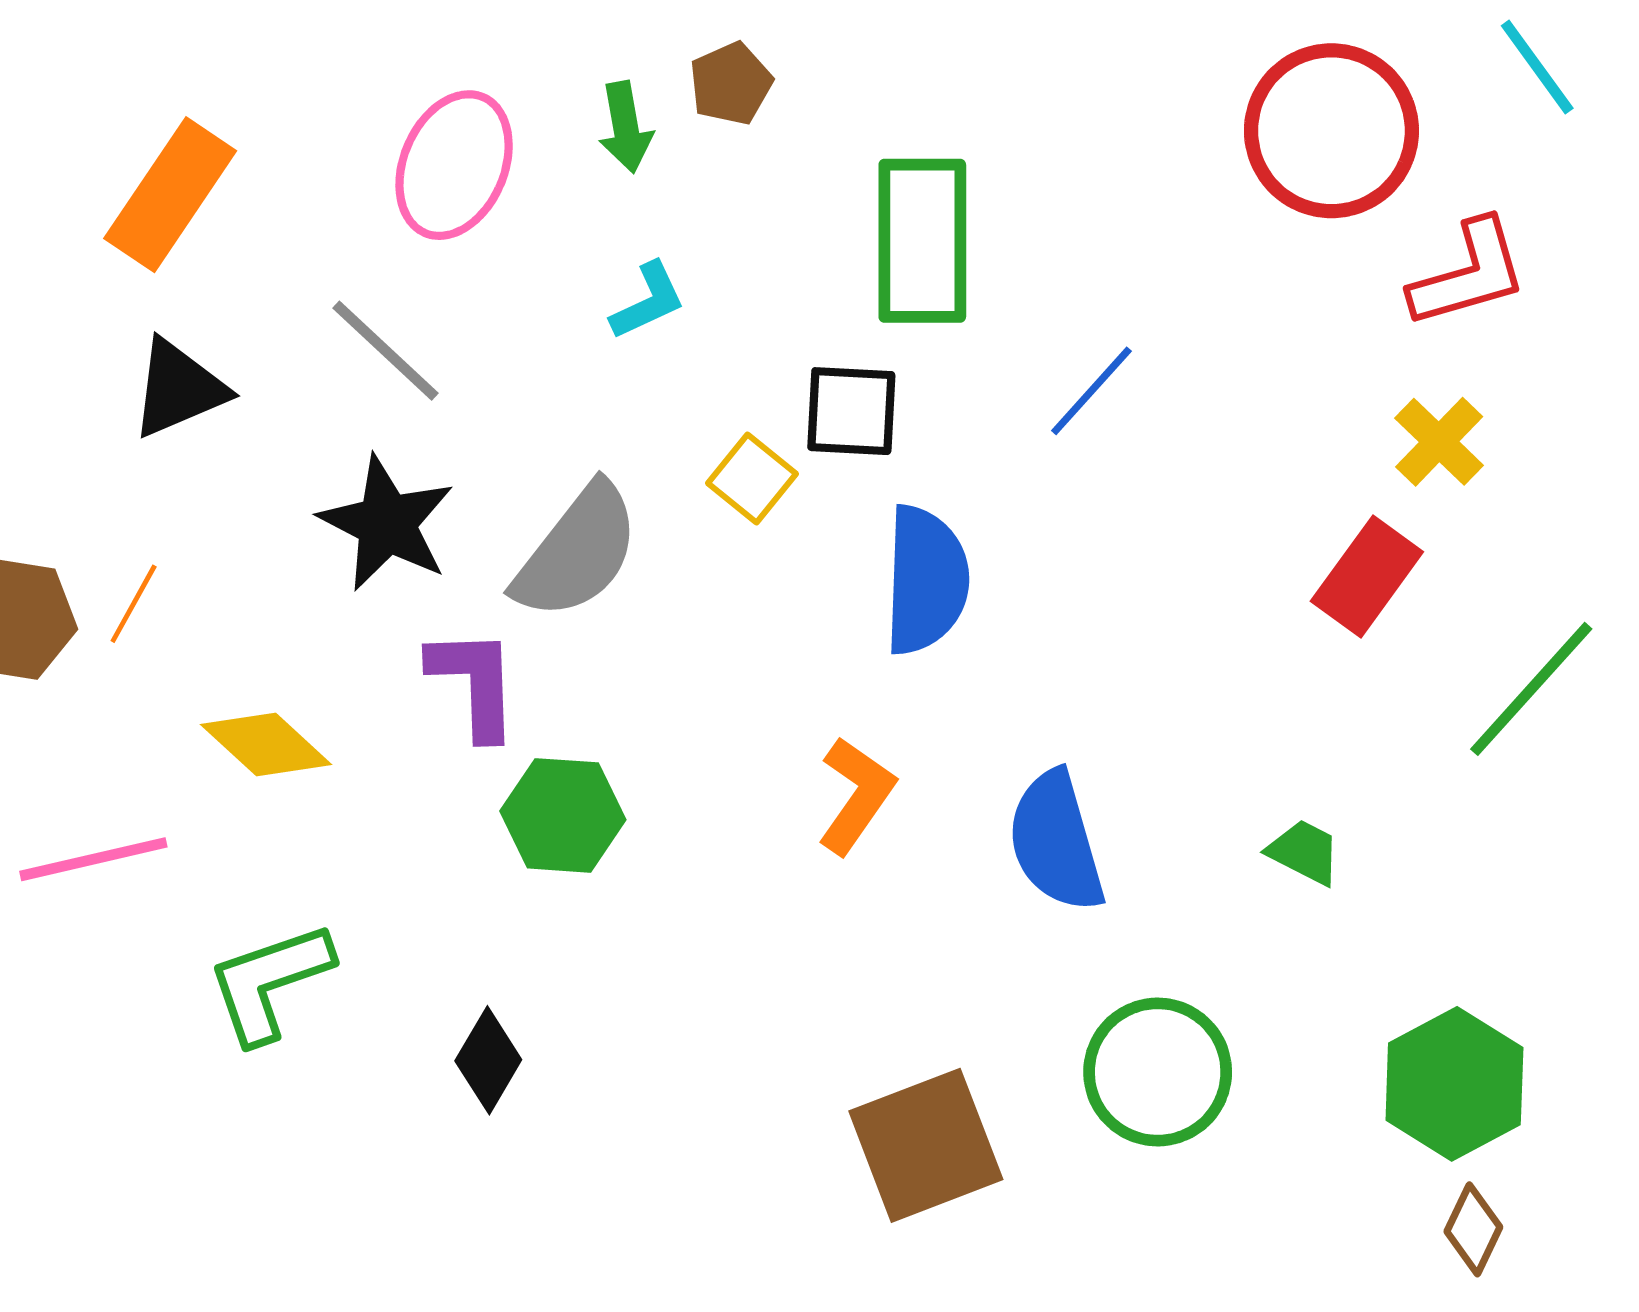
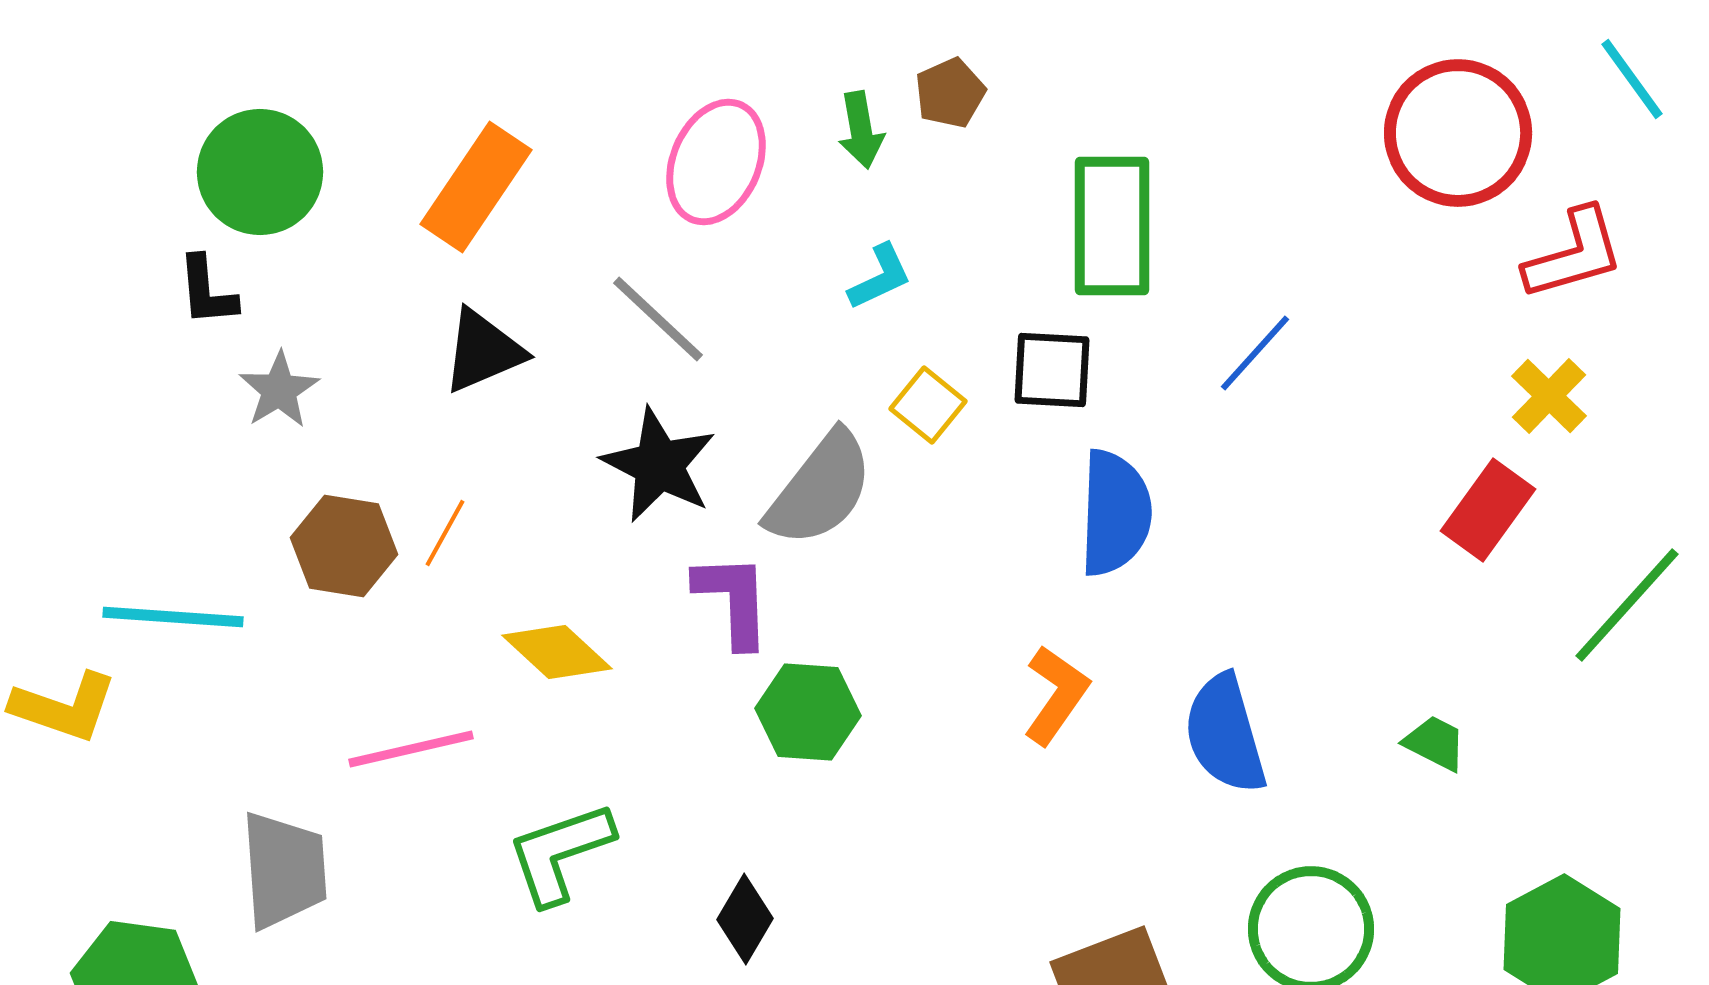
yellow square: (752, 478) -> (928, 405), moved

